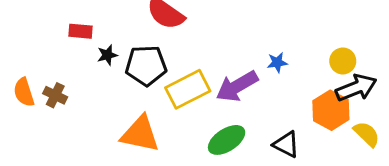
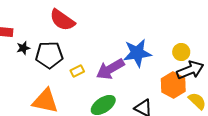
blue star: (277, 62) -> (137, 53), size x2.0
yellow rectangle: (188, 89) -> (77, 71), size x0.5

